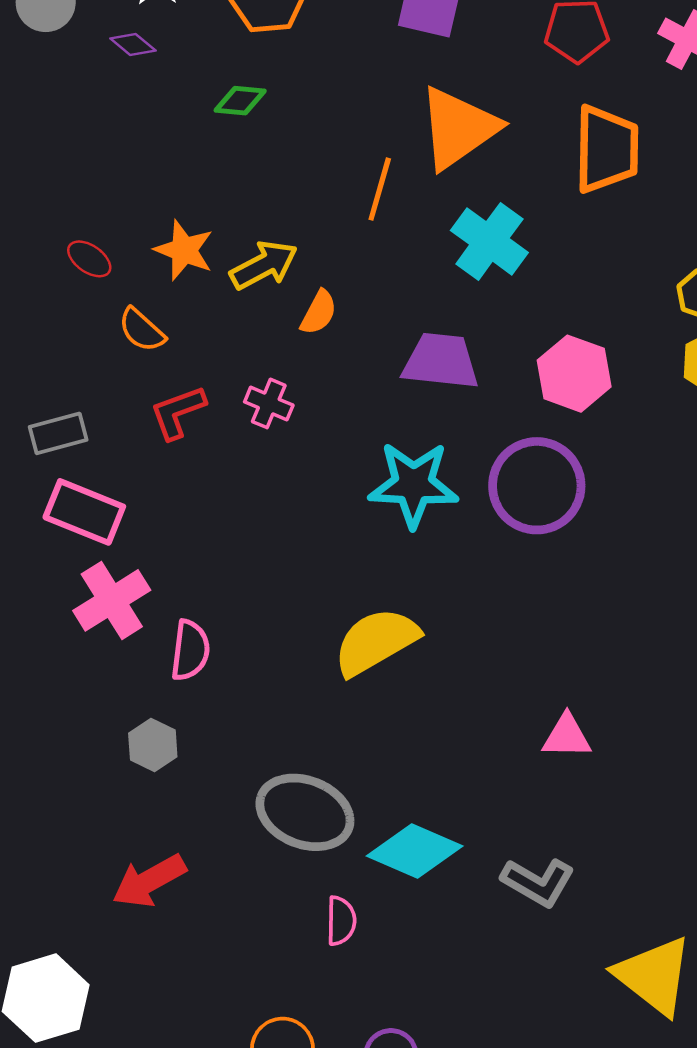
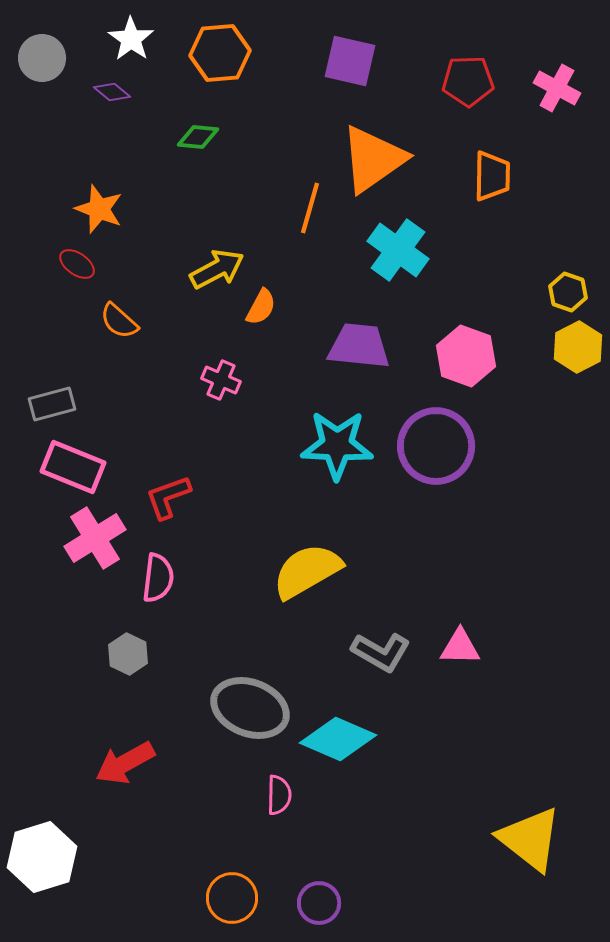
orange trapezoid: (607, 149) -> (492, 176), size x0.7
orange star: (184, 250) -> (99, 209), moved
red L-shape: (178, 412) -> (168, 497), moved
gray L-shape: (538, 882) -> (381, 652), moved

